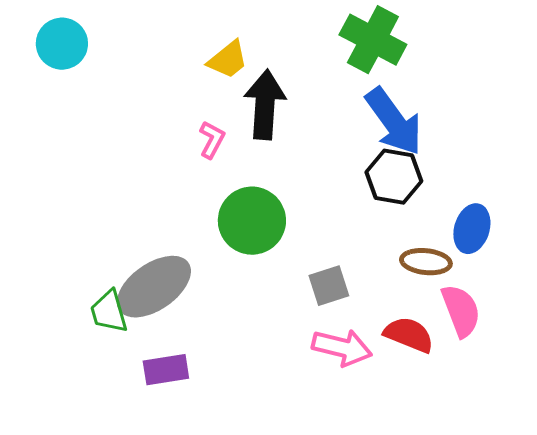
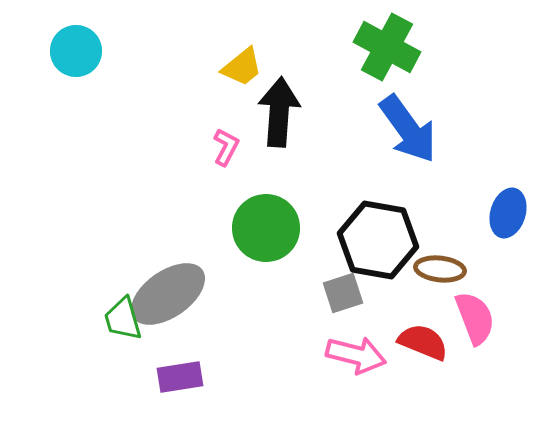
black hexagon: (394, 177) -> (378, 240), moved, size x1.4
blue ellipse: (472, 229) -> (508, 213), moved

